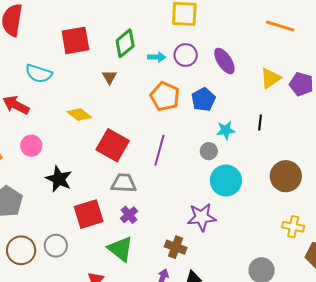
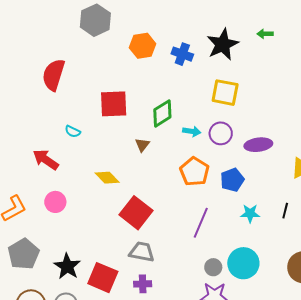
purple ellipse: (224, 61) -> (258, 145), turned -72
cyan semicircle: (39, 73) -> (73, 131), size x0.6
purple line: (159, 150) -> (201, 223), moved
gray circle: (209, 151) -> (213, 267), moved
black star: (59, 179) -> (67, 266), moved
red square: (89, 214) -> (103, 278), turned 32
purple cross: (129, 215) -> (143, 284), turned 30

